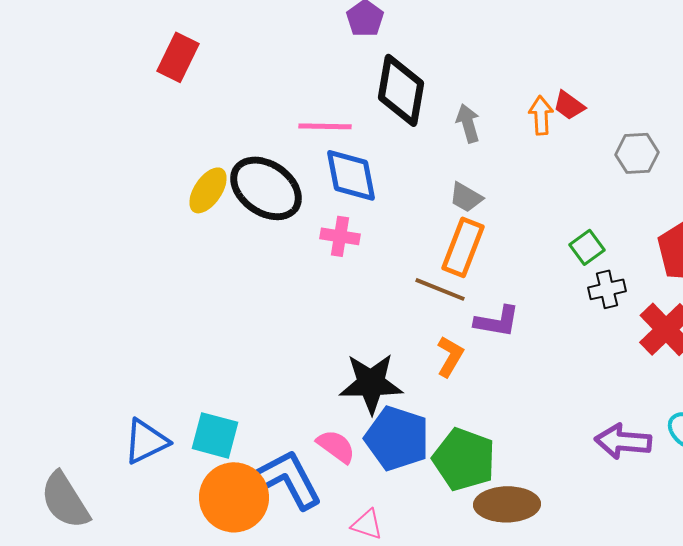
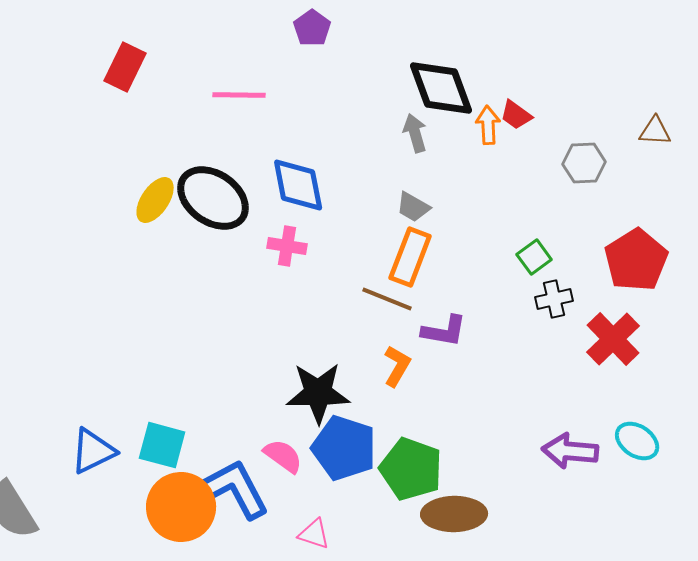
black diamond: (401, 90) -> (441, 88), moved, turned -30
pink line: (325, 126) -> (239, 95), moved

